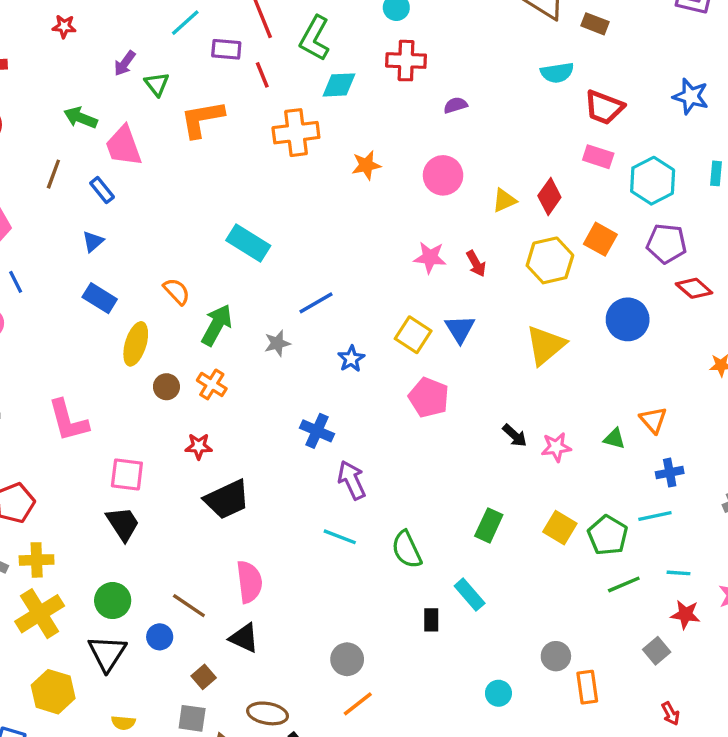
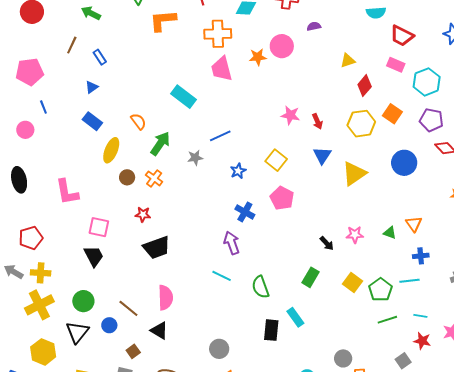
pink trapezoid: (123, 146) -> (222, 69), moved
pink circle: (443, 175) -> (282, 46), moved
yellow triangle: (504, 200) -> (348, 60), moved
blue triangle: (460, 329) -> (322, 155), moved
blue cross: (317, 431) -> (245, 212), moved
black arrow: (515, 436) -> (327, 243), moved
black rectangle: (431, 620) -> (271, 330), size x1.5

